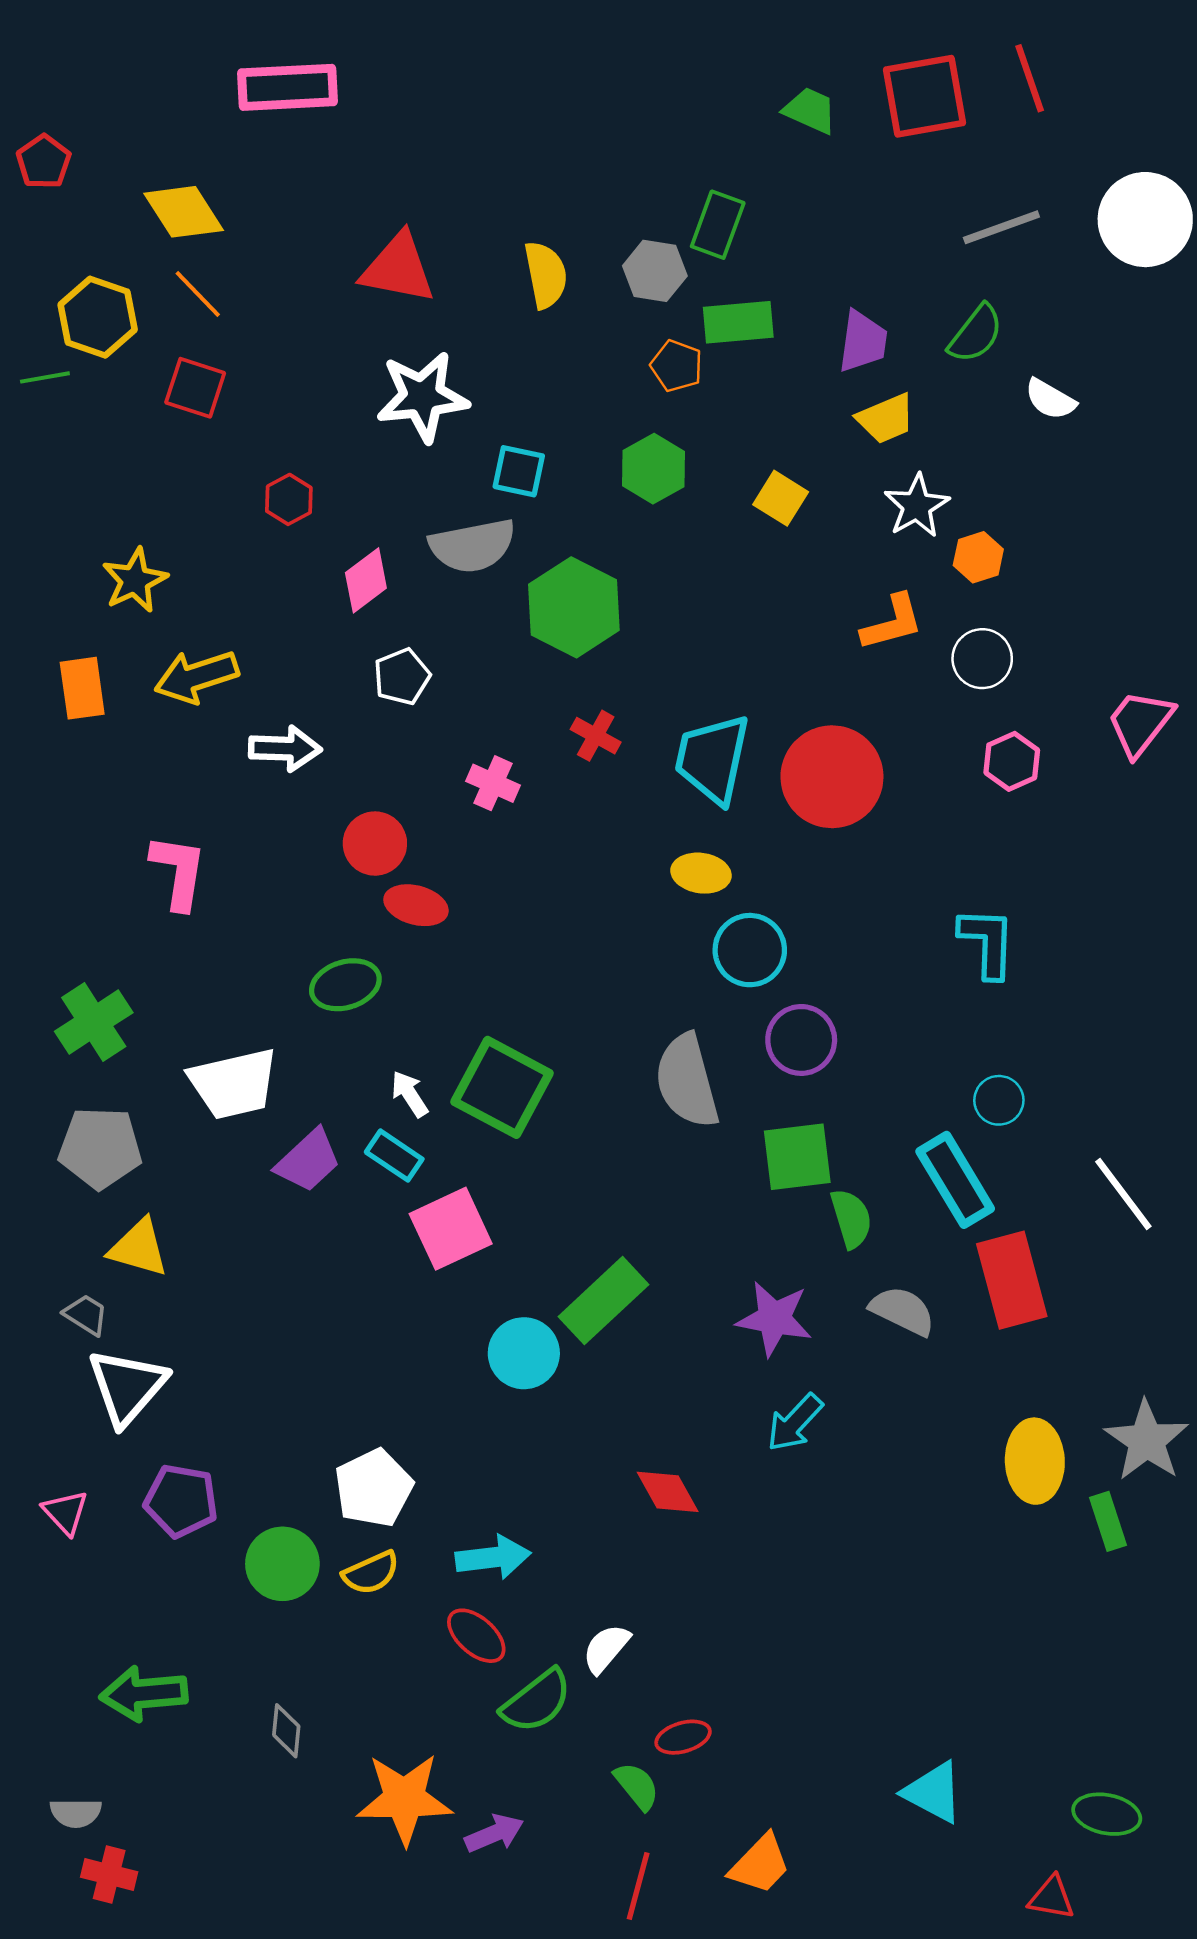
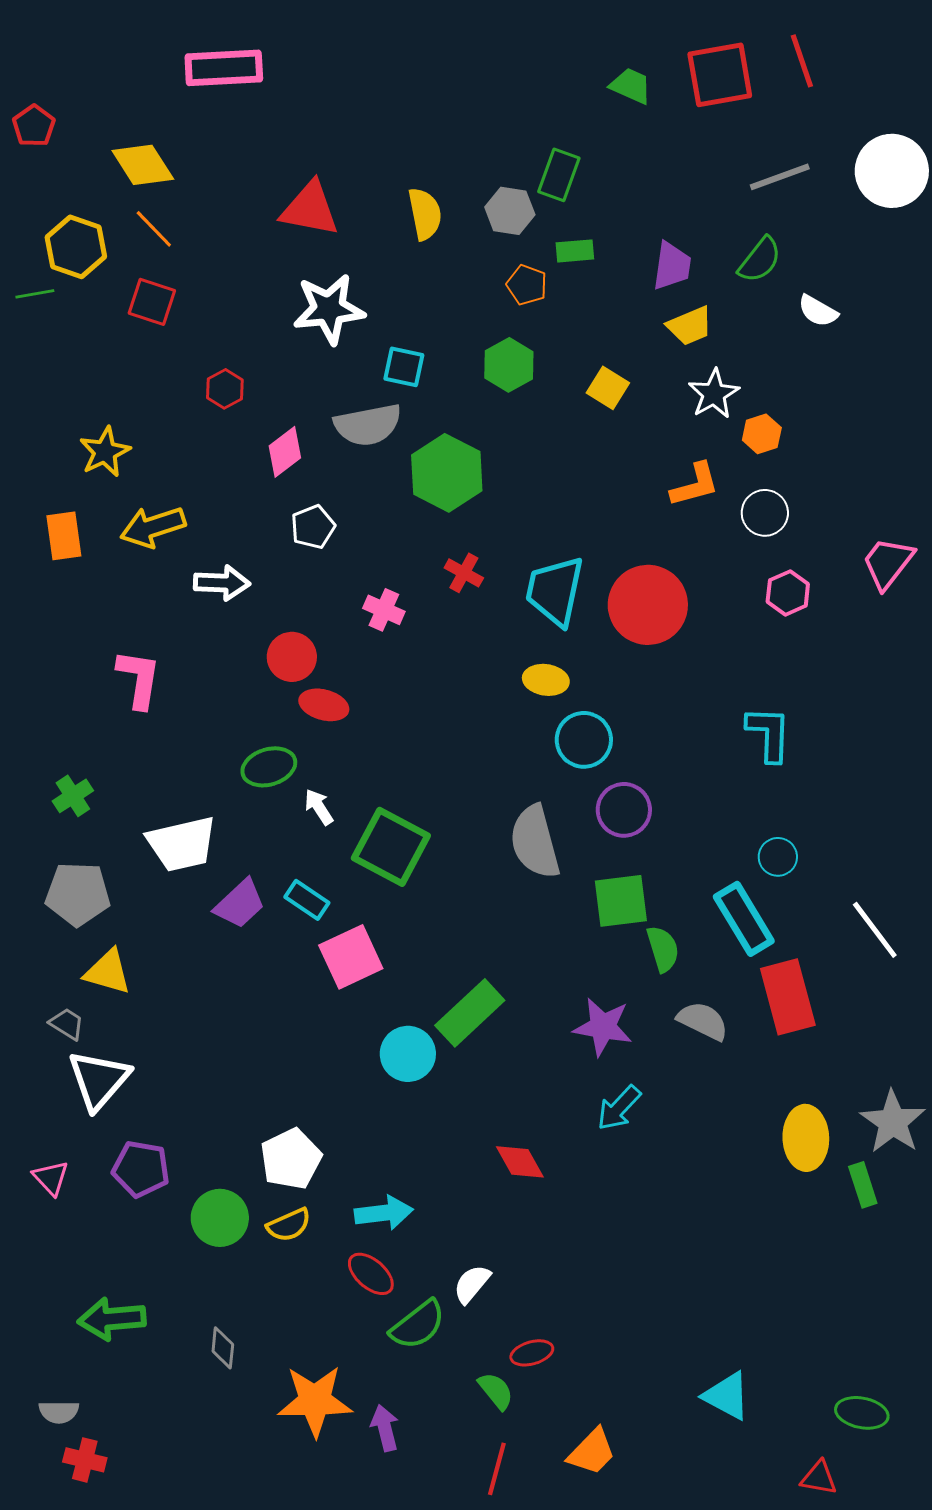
green rectangle: (738, 322) -> (575, 251), size x0.7
green cross: (94, 1022) -> (73, 796), size x0.7
white arrow: (410, 1094) -> (319, 807), moved
purple arrow: (494, 1833) -> (385, 1428), turned -81

